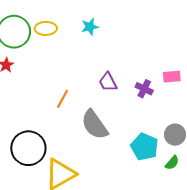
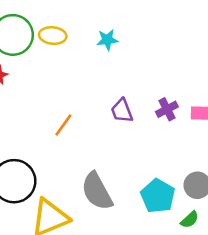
purple cross: (144, 89) -> (167, 109), moved, turned 30
gray semicircle: (95, 125) -> (97, 191), moved

